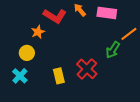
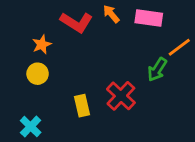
orange star: (38, 32) -> (42, 44), moved
cyan cross: (20, 76) -> (31, 126), moved

